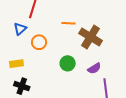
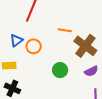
blue triangle: (20, 29) -> (16, 40), moved
purple semicircle: (94, 68) -> (91, 71), moved

